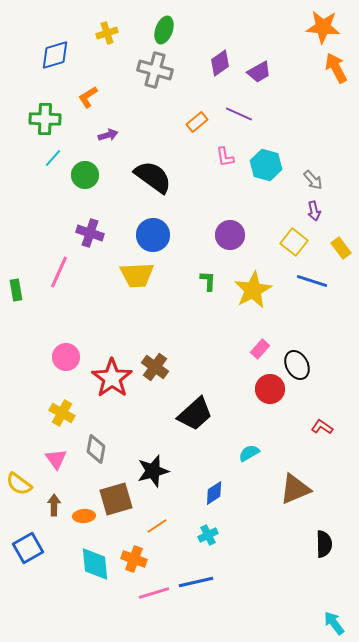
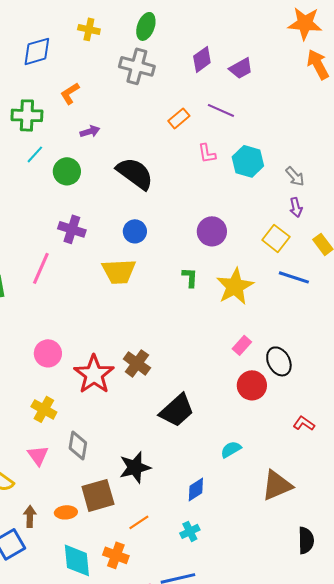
yellow cross: (107, 33) -> (89, 29), turned 30
blue circle: (153, 235) -> (135, 231), size x0.7
brown arrow: (54, 505) -> (30, 516), moved

